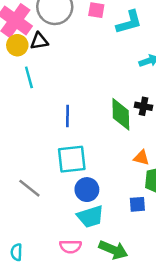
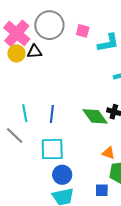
cyan line: (29, 77) -> (25, 113), moved
green diamond: (121, 114) -> (95, 116), turned -40
gray line: (29, 188) -> (15, 136), moved

